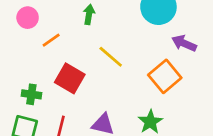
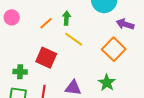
green arrow: (89, 14) -> (66, 18), moved
orange line: (51, 40) -> (46, 23), moved

